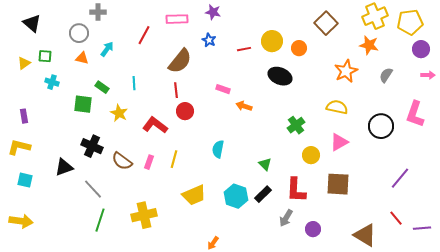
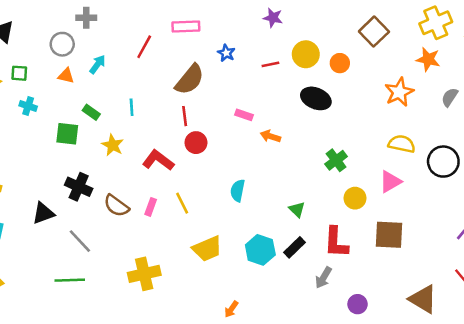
purple star: (213, 12) -> (273, 18), moved
yellow semicircle: (337, 107) -> (402, 144), moved
yellow line: (174, 159) -> (182, 203), turned -42
green line: (100, 220) -> (70, 280), moved, turned 70
purple circle: (313, 229) -> (358, 304), moved

